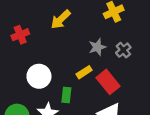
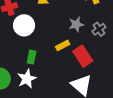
white circle: (39, 76) -> (24, 25), moved
green rectangle: (66, 95) -> (32, 57), moved

